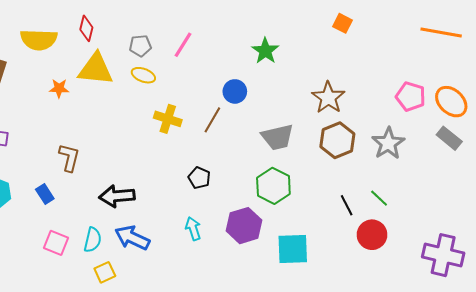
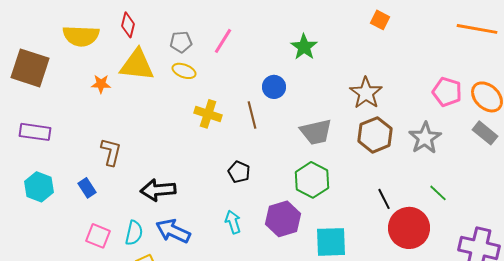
brown line: (212, 120) -> (252, 115), turned -44
green line: (379, 198) -> (438, 193), moved
red circle: (372, 235) -> (409, 228), size x1.4

